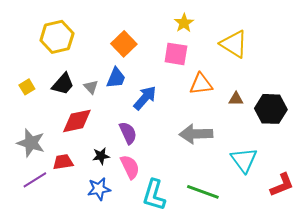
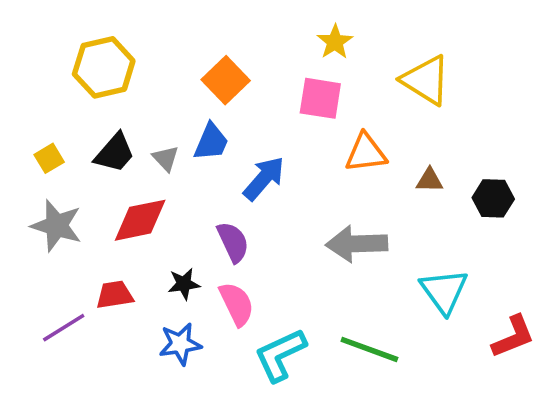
black hexagon: (271, 109) -> (493, 198), size x0.7
gray star: (31, 143) -> (56, 226), moved
cyan L-shape: (154, 195) -> (280, 355), turned 48

